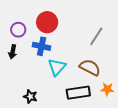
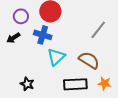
black arrow: (13, 52) -> (13, 38), turned 40

